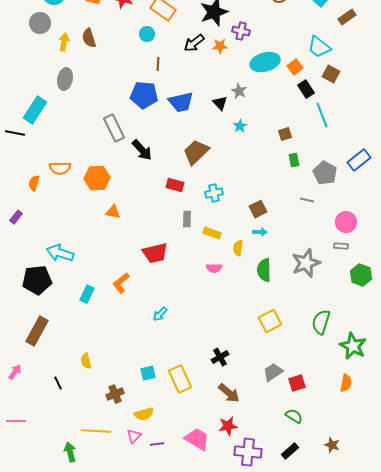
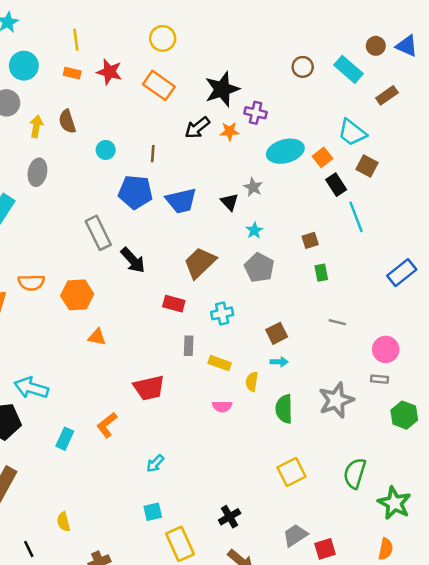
cyan circle: (147, 34) -> (106, 150), moved
gray pentagon: (325, 173) -> (259, 268), moved
cyan square: (148, 373) -> (153, 512), moved

